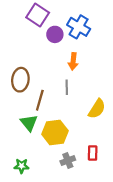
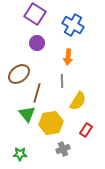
purple circle: (55, 34) -> (37, 43), moved
brown ellipse: (20, 80) -> (19, 74), turned 45
yellow semicircle: (97, 109) -> (78, 101), moved
red rectangle: (93, 153) -> (86, 130), moved, turned 32

